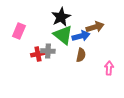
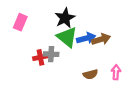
brown arrow: (95, 27) -> (101, 39), moved
pink rectangle: (19, 31) -> (20, 22), moved
brown semicircle: (81, 55) -> (90, 74), moved, turned 64

